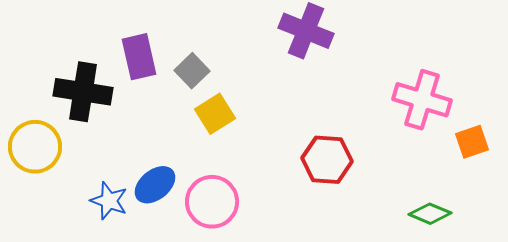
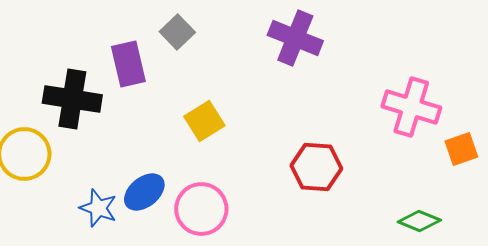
gray square: (192, 71) -> (177, 32), moved

